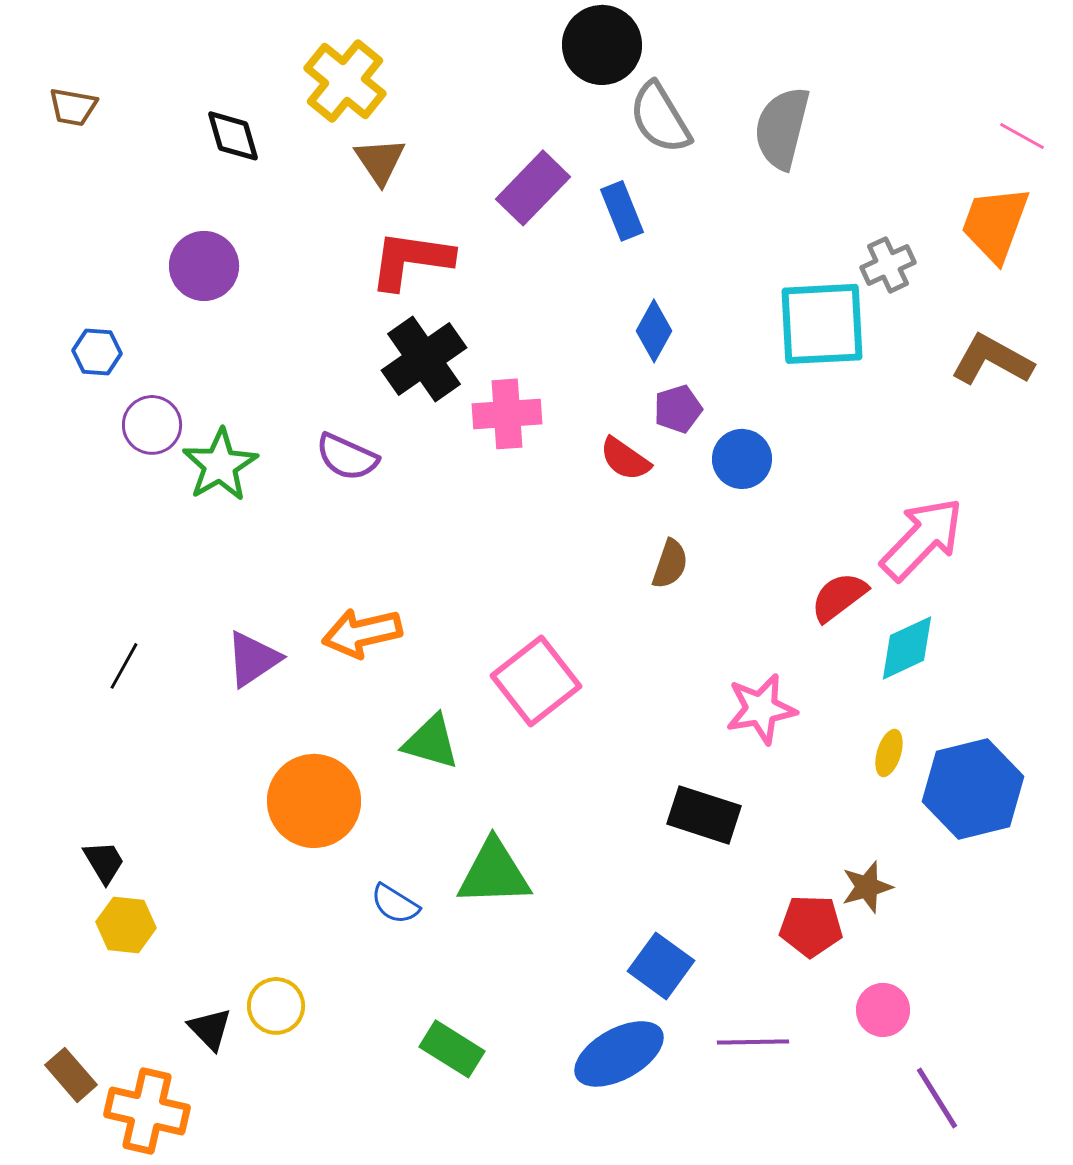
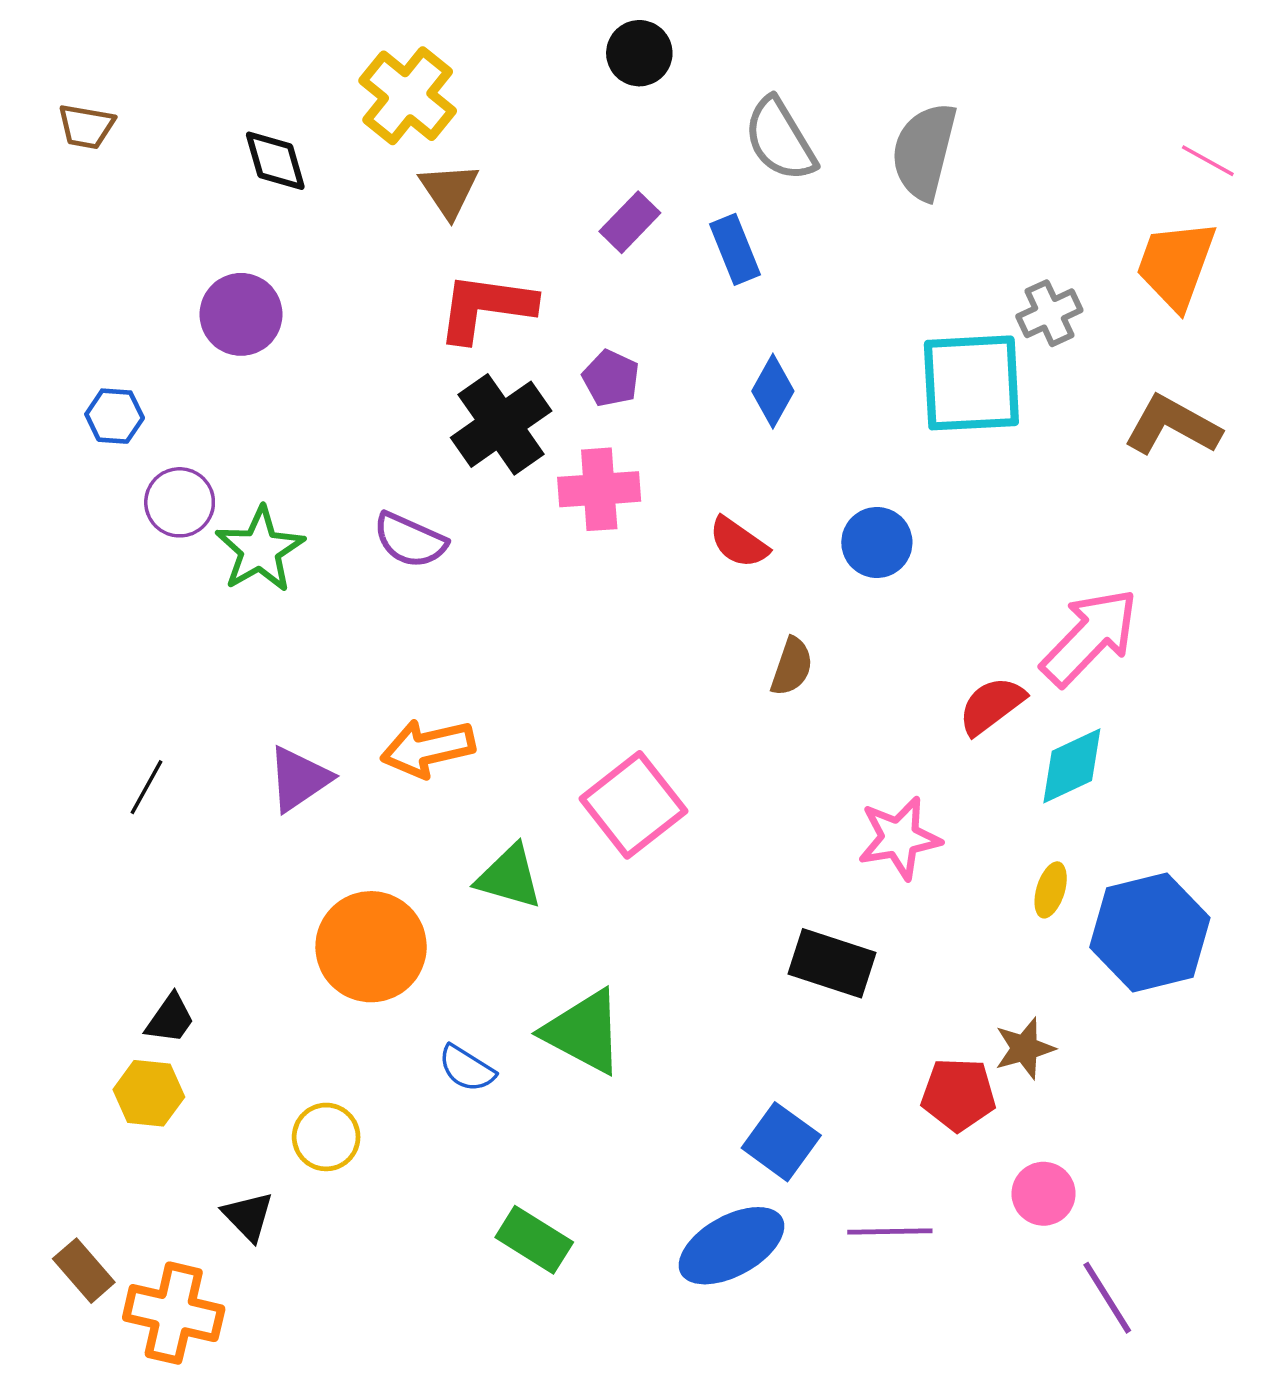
black circle: (602, 45) -> (639, 53), moved, size x0.7
purple rectangle: (533, 188) -> (630, 222), size x0.7
purple pentagon: (678, 409) -> (611, 378), moved, turned -30
black trapezoid: (104, 862) -> (170, 1019), moved, turned 66
green triangle: (494, 873) -> (584, 1032), turned 30
yellow circle: (276, 1006) -> (326, 1137), moved

